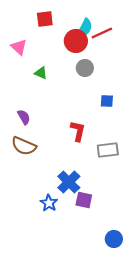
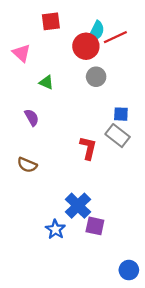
purple semicircle: (24, 117) -> (32, 117), moved
brown semicircle: (24, 146) -> (27, 165), size x0.7
gray rectangle: (108, 150) -> (118, 136), moved, turned 45

